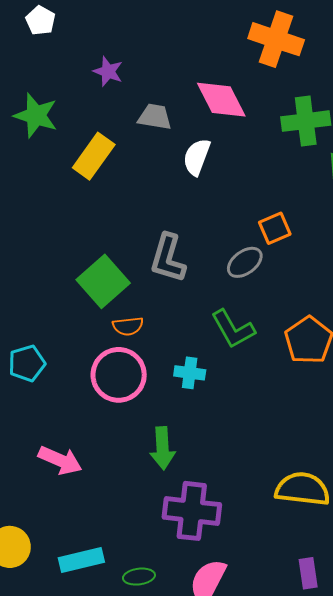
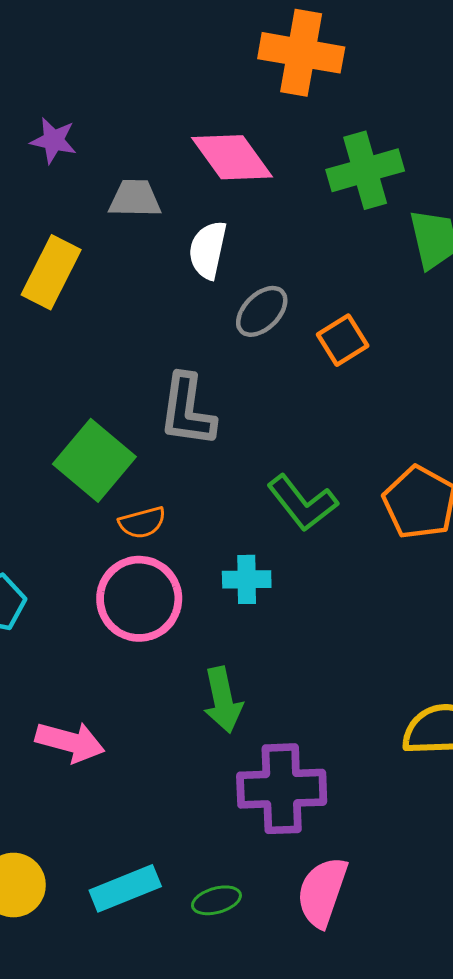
gray ellipse: (245, 262) -> (262, 311), moved

